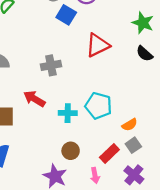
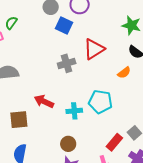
gray cross: (51, 65) -> (67, 63), moved
orange semicircle: (130, 125) -> (124, 73), moved
brown circle: (71, 151) -> (68, 144), moved

